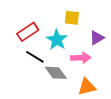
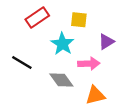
red rectangle: (28, 32) -> (37, 18), moved
black line: (35, 57) -> (22, 62), moved

